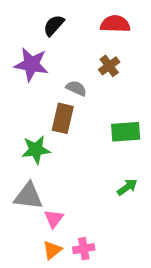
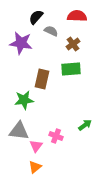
gray semicircle: (76, 88) -> (51, 31), moved
green rectangle: (126, 132) -> (71, 69), moved
pink cross: (84, 249) -> (56, 136), moved, turned 32

